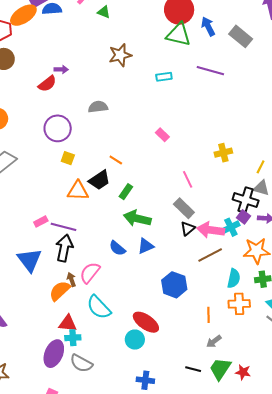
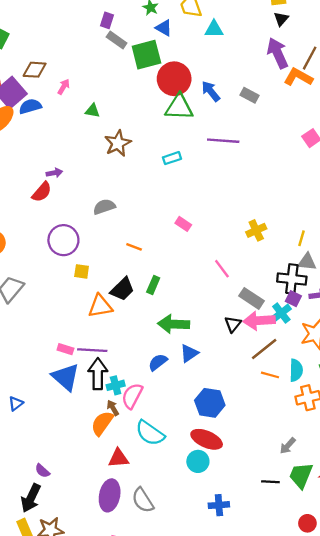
green triangle: (104, 12) -> (92, 111), moved
gray rectangle: (241, 36) -> (250, 95), size x0.7
orange line: (116, 160) -> (134, 247), moved
green rectangle: (126, 192) -> (153, 285), moved
gray rectangle: (184, 208) -> (251, 298), moved
pink rectangle: (41, 222) -> (65, 349), turned 56
blue semicircle: (117, 248) -> (158, 362), turned 114
blue triangle: (29, 260) -> (66, 377), moved
blue hexagon: (174, 285) -> (210, 403), moved
orange line: (208, 315) -> (270, 375), moved, turned -63
cyan cross: (73, 338) -> (116, 385), moved
gray semicircle: (81, 363) -> (143, 500), turned 40

